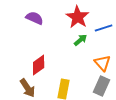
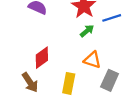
orange triangle: (103, 63) -> (92, 60), moved, turned -30

